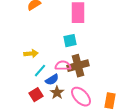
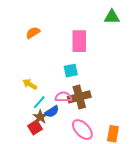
yellow arrow: (31, 54) -> (30, 84), turned -144
brown star: (57, 93) -> (40, 117), moved

